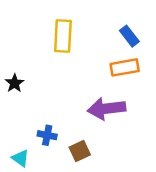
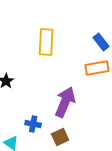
purple arrow: (106, 109) -> (65, 102), moved, turned 120

